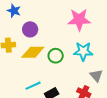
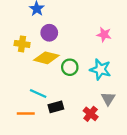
pink star: (79, 20) -> (104, 35), size x0.6
cyan line: (33, 86) -> (38, 93), turned 35

